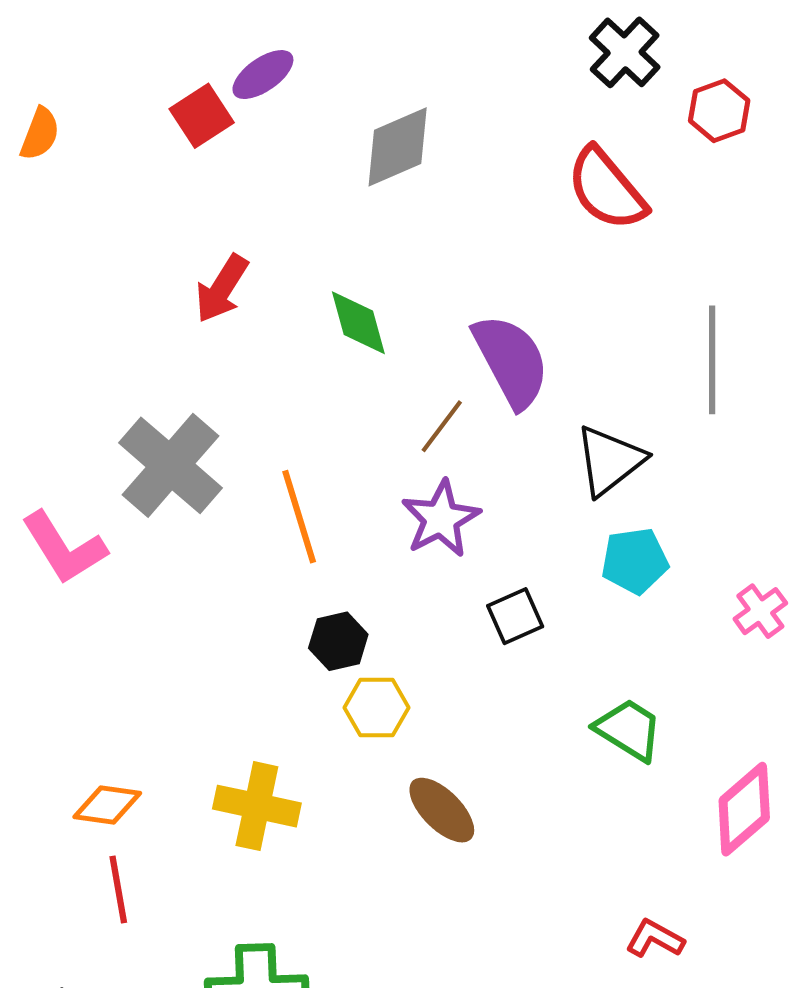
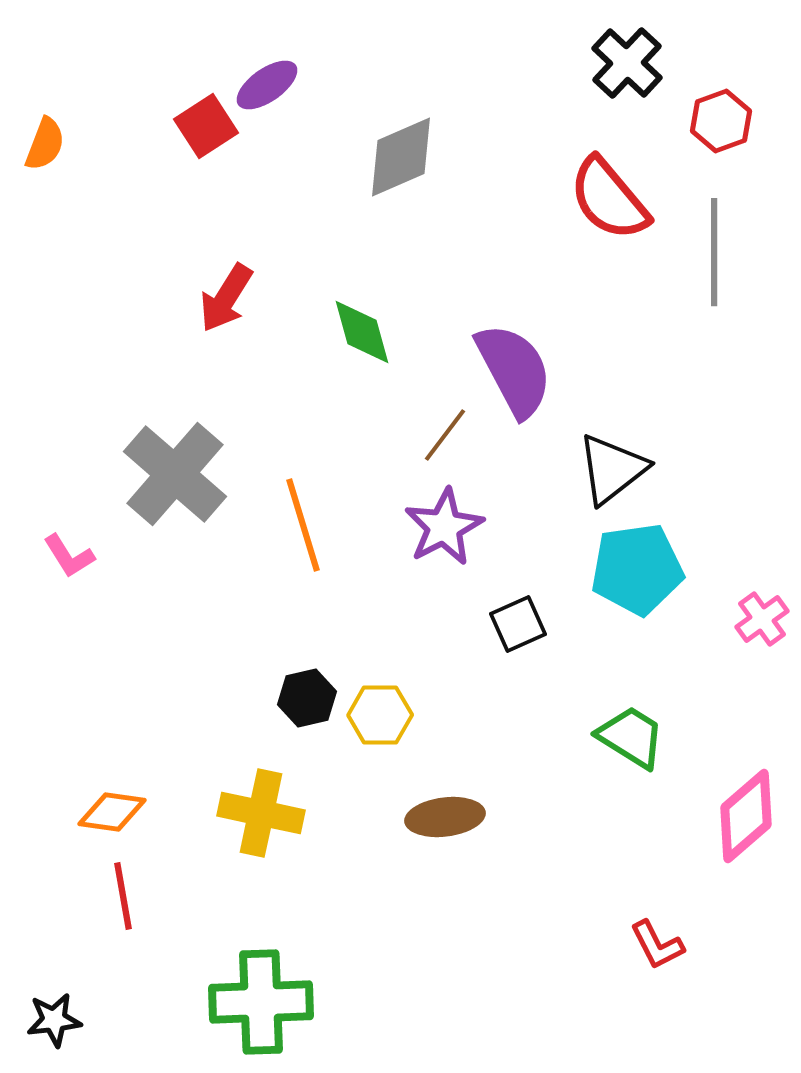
gray line: (712, 360) -> (714, 252), moved
pink L-shape: (64, 548) -> (69, 556), size x0.6
cyan pentagon: (635, 561) -> (637, 569), size x1.4
black hexagon: (338, 641) -> (307, 698), moved
brown ellipse: (442, 810) -> (445, 817), turned -52
red L-shape: (655, 939) -> (657, 945), turned -146

